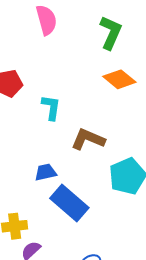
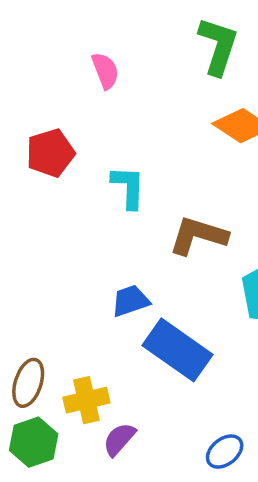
pink semicircle: (46, 20) -> (105, 71), moved, size x0.7

